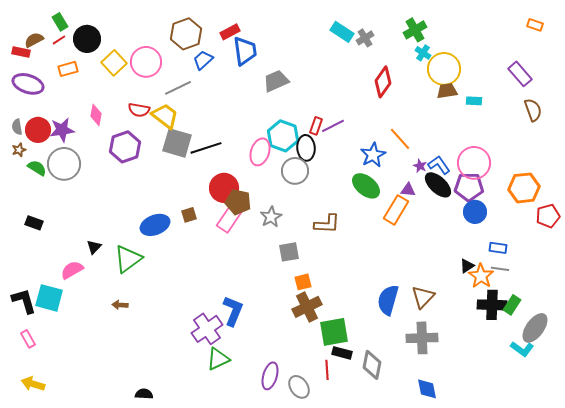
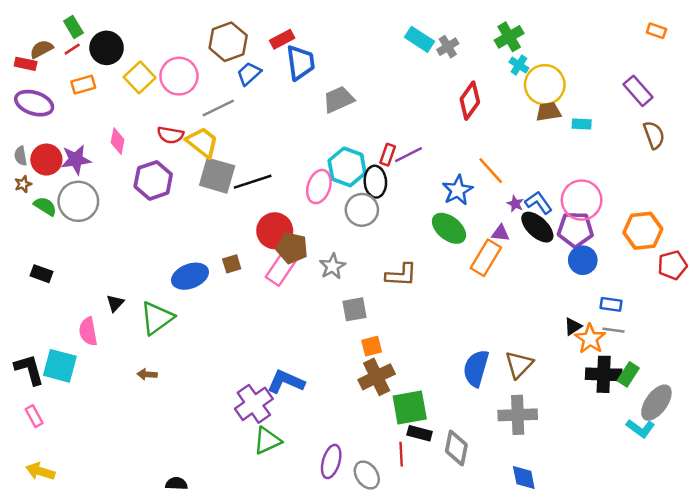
pink semicircle: (72, 270) -> (88, 331), turned -70
blue L-shape: (233, 311) -> (286, 382), turned -88

